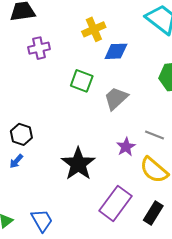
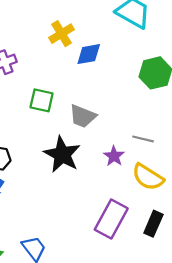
green square: (82, 81) -> (42, 100), moved
gray trapezoid: (116, 98) -> (83, 116), moved, turned -108
black star: (78, 164) -> (62, 154), moved

